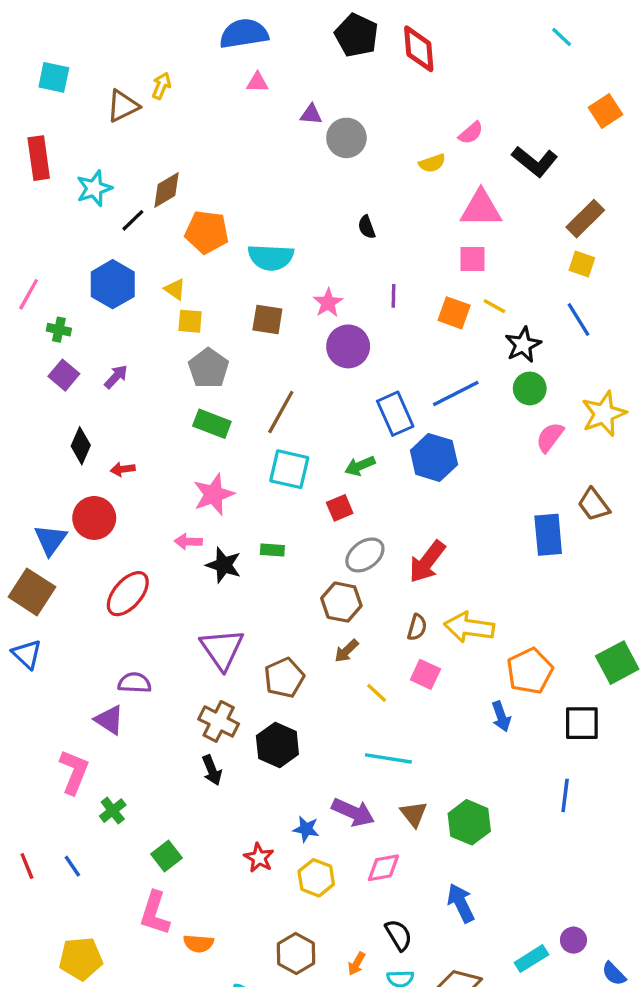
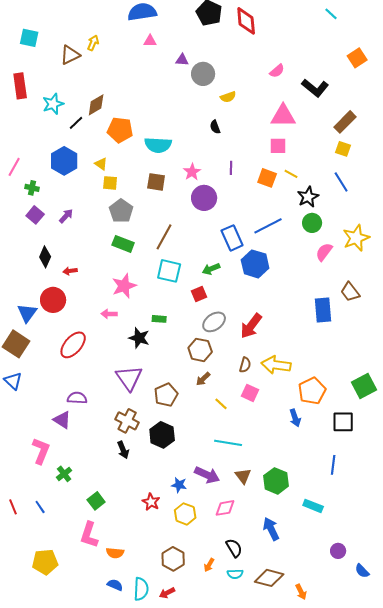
yellow semicircle: (432, 163) -> (228, 97), moved
black star: (224, 565) -> (139, 338), moved
cyan rectangle: (531, 959) -> (313, 506), moved, turned 54

